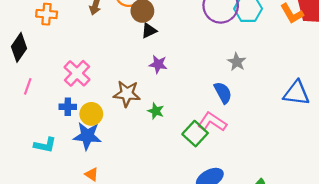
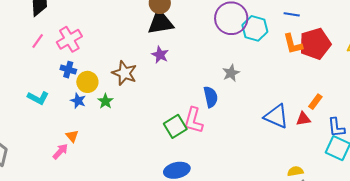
black triangle: (149, 31) -> (161, 22), size x1.8
pink cross: (77, 73) -> (69, 39), moved
green star: (156, 111) -> (105, 101), moved
pink L-shape: (212, 122) -> (193, 120), turned -124
blue star: (87, 136) -> (78, 101), size x0.6

